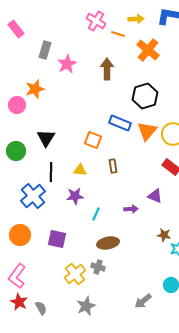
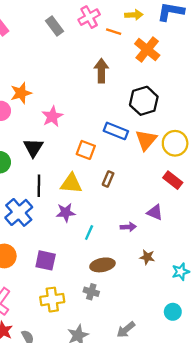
pink cross: (96, 21) -> (89, 17), turned 30
gray rectangle: (45, 50) -> (54, 26), moved, turned -54
pink star: (67, 64) -> (52, 116), moved
brown rectangle: (113, 166) -> (108, 179), turned 32
yellow triangle: (80, 170) -> (71, 183), size x1.5
brown star: (164, 235) -> (147, 257), moved
yellow cross: (75, 274) -> (52, 300), moved, turned 30
gray arrow: (143, 301) -> (126, 330), moved

